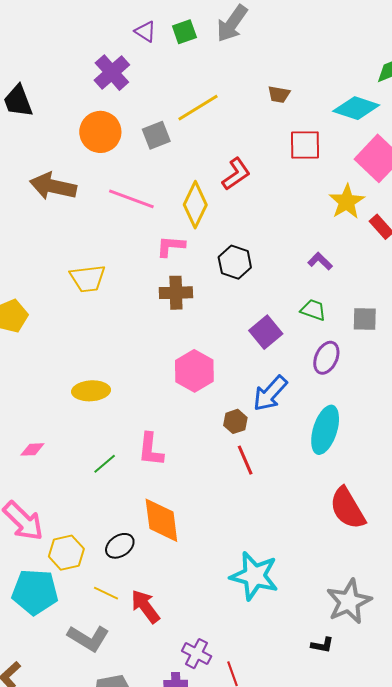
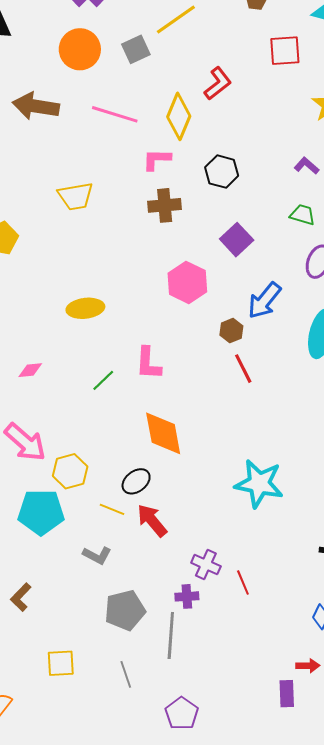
purple square: (266, 332) -> (237, 240), moved
black ellipse: (120, 546) -> (136, 481), moved
gray L-shape: (88, 638) -> (97, 555), size x0.7

